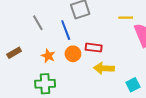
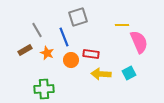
brown rectangle: (14, 53) -> (25, 50), moved
orange star: (48, 56) -> (47, 53), moved
cyan square: (133, 85) -> (129, 73), moved

